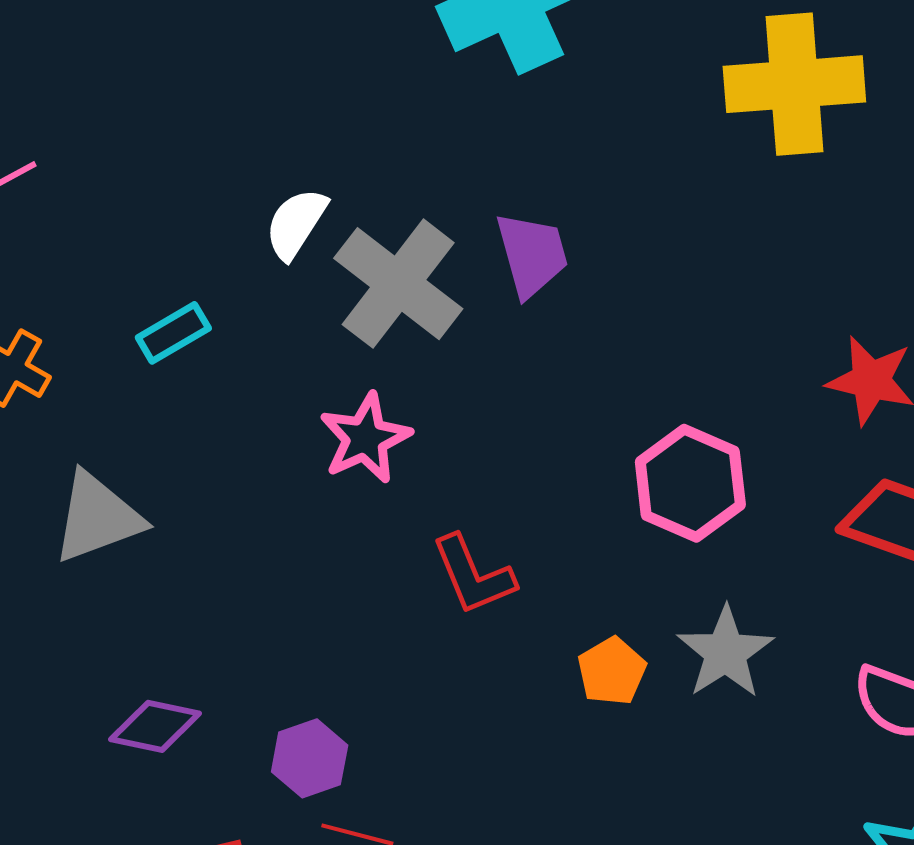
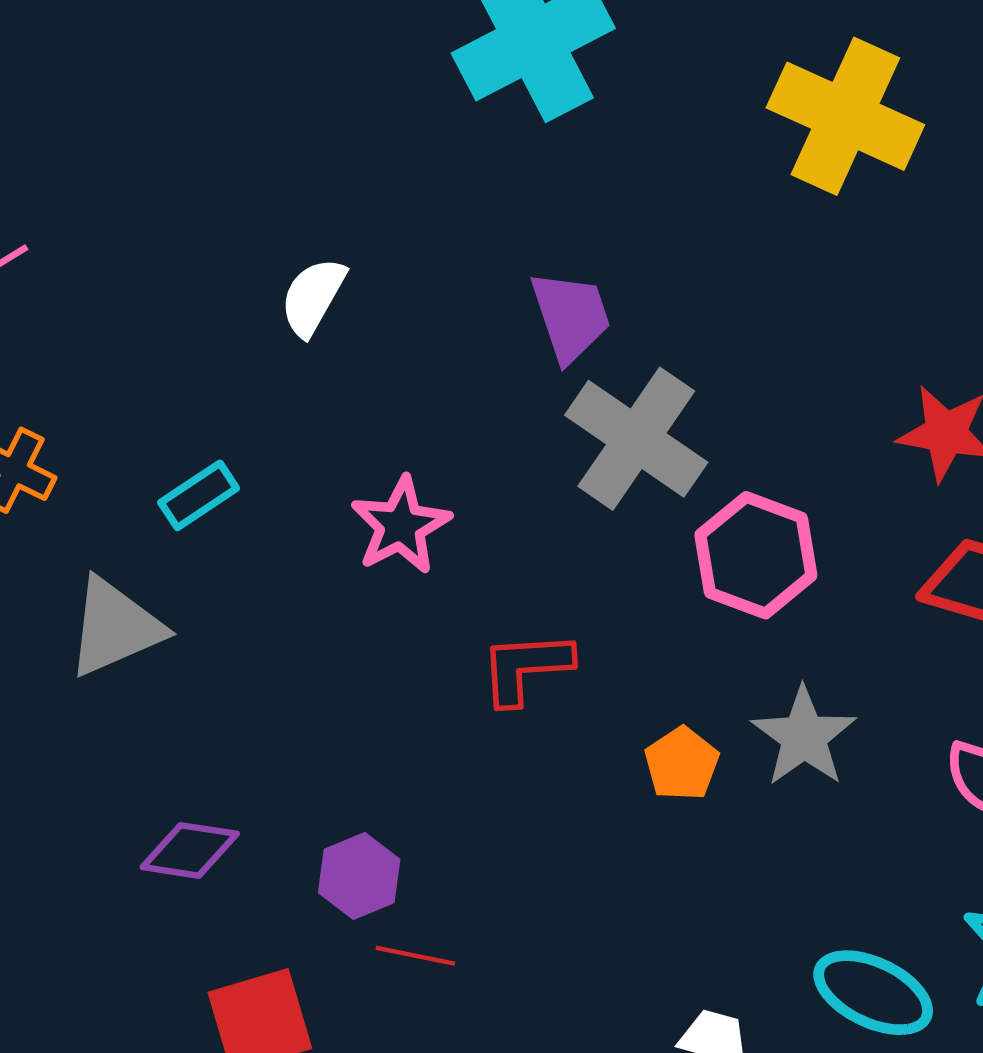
yellow cross: (794, 84) -> (845, 116), turned 32
gray cross: (398, 284) -> (636, 439), moved
cyan rectangle: (173, 333) -> (199, 495), moved
red L-shape: (473, 575) -> (526, 668), turned 112

